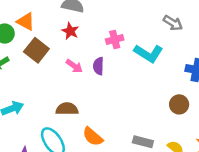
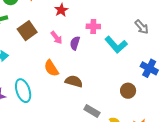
brown square: (36, 50) -> (27, 31), moved
brown semicircle: (67, 109) -> (74, 81), moved
orange semicircle: (93, 137) -> (51, 68), moved

